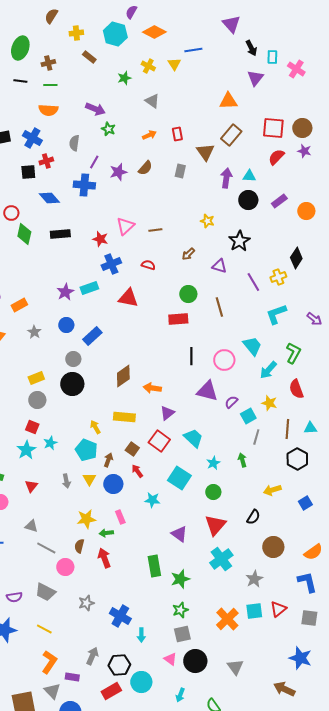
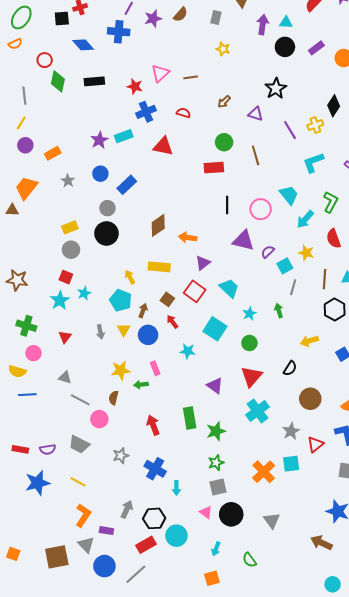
yellow star: (207, 221) -> (223, 49), moved
red arrow: (104, 558) -> (153, 425), moved
red triangle: (278, 609) -> (315, 444), moved

